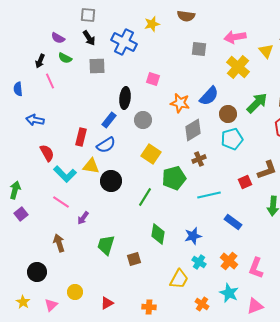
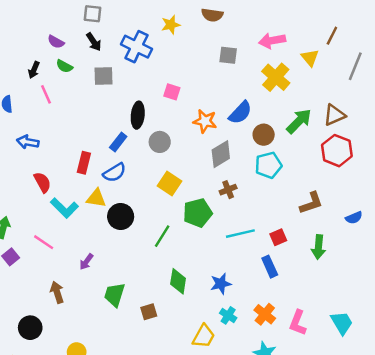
red square: (245, 182) -> (278, 237), moved
pink line: (61, 202) -> (44, 242), moved
blue rectangle: (233, 222) -> (270, 267), turned 30

